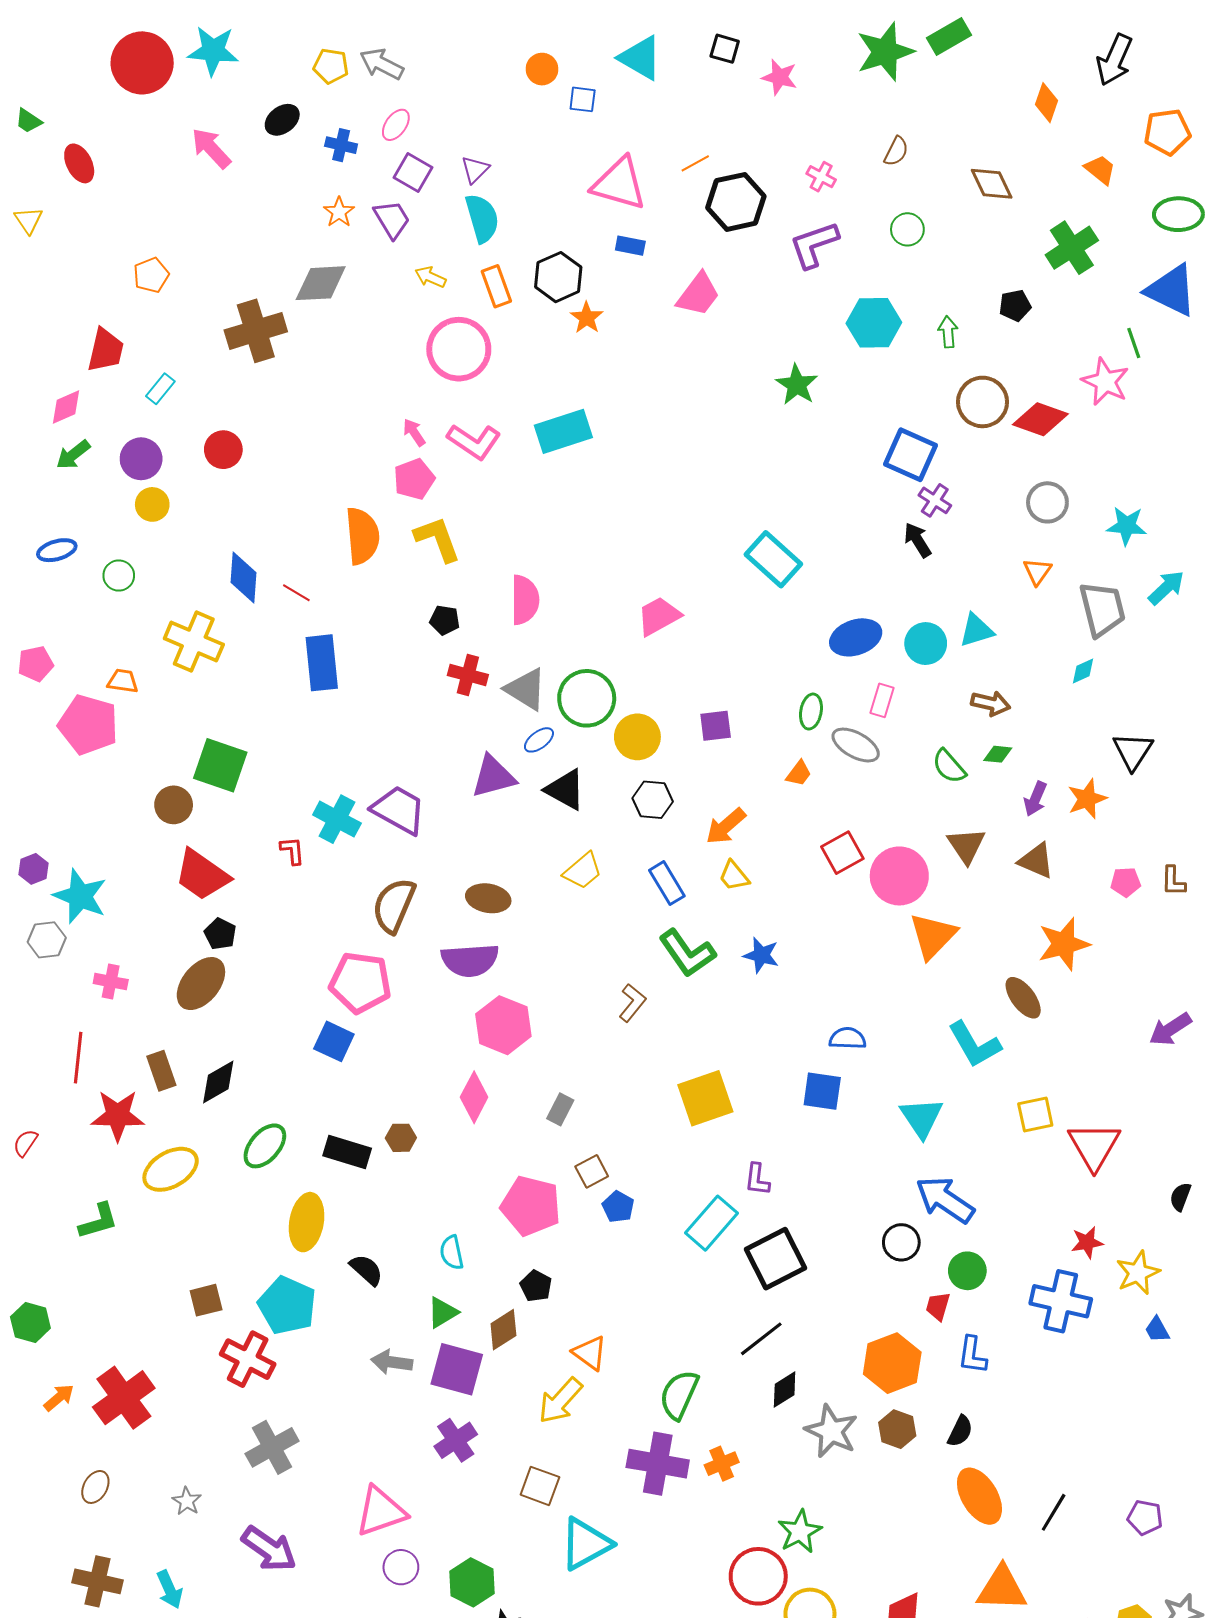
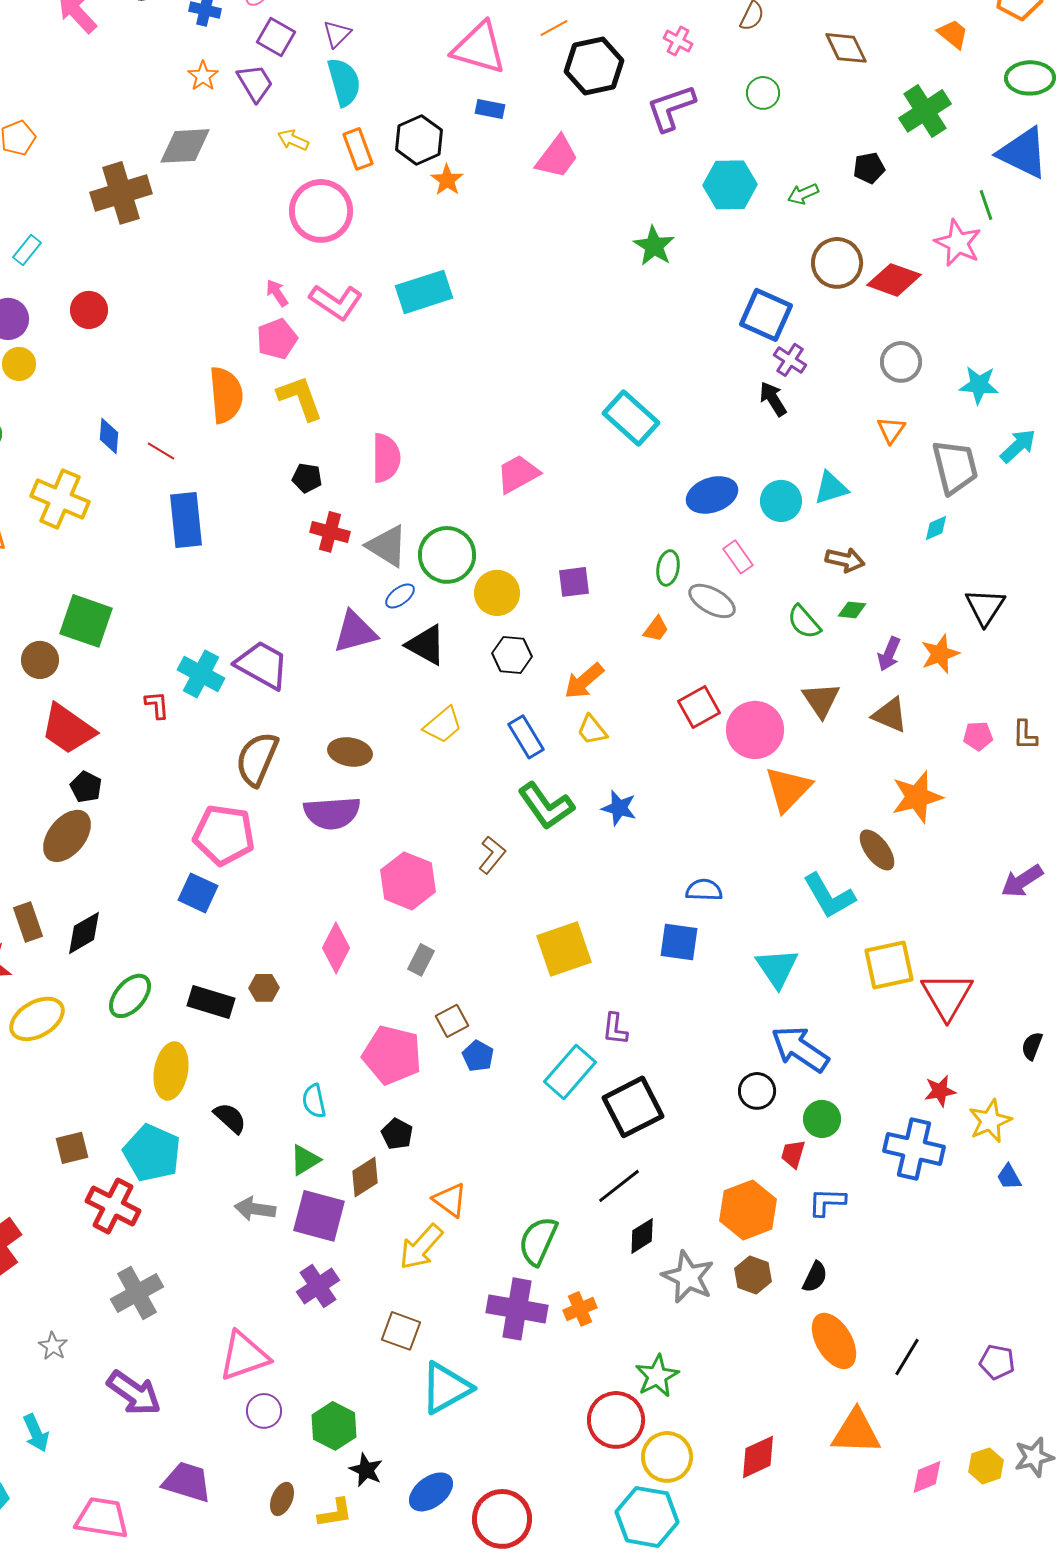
green arrow: (948, 332) -> (803, 194), turned -108
blue diamond: (244, 578) -> (109, 436), size x0.7
pink rectangle: (882, 700) -> (738, 557), turned -52
pink hexagon: (503, 1025) -> (408, 881), moved
yellow square: (1035, 1114) -> (889, 965), size x1.4
blue L-shape: (972, 1355) -> (827, 1202), turned 84

